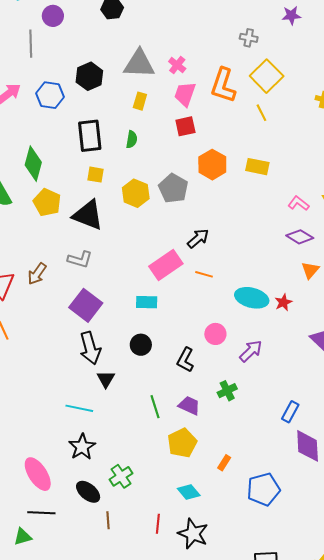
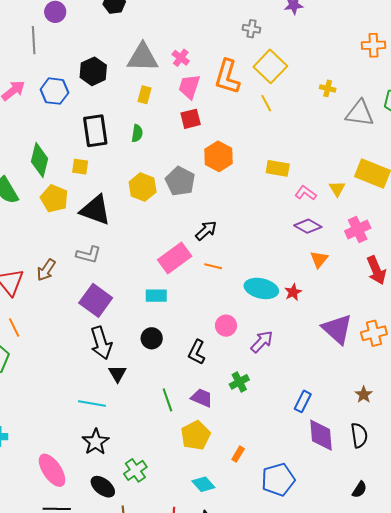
yellow rectangle: (257, 167) -> (278, 168), moved
yellow square: (95, 175) -> (80, 167), moved

